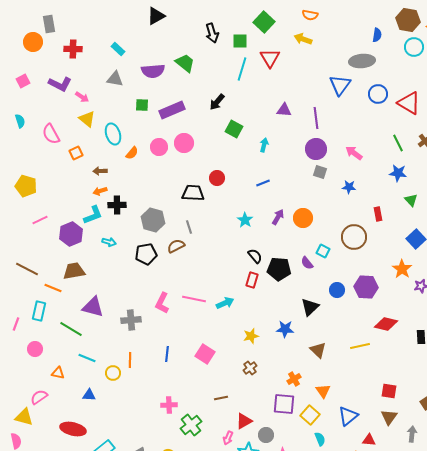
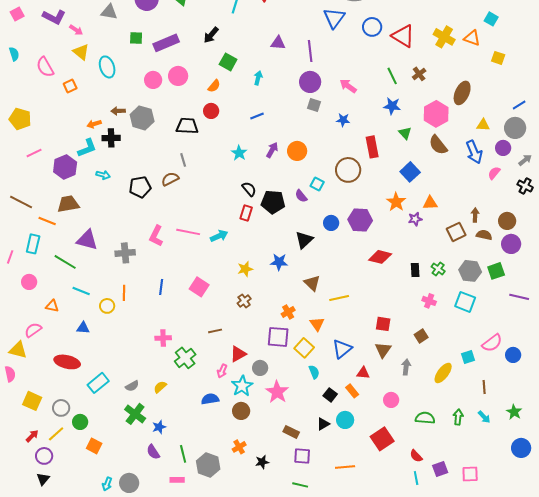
orange semicircle: (132, 153) -> (214, 86), moved
brown arrow: (100, 171) -> (118, 111), moved
red rectangle: (378, 214) -> (372, 147), size x1.5
gray hexagon: (153, 220) -> (142, 118), moved
yellow line: (360, 346) -> (339, 298), moved

